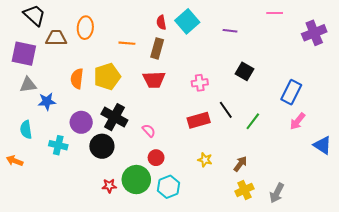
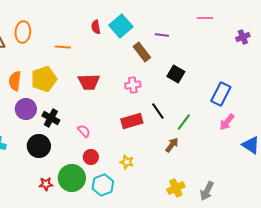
purple cross: (314, 33) -> (243, 37), size x0.6
brown rectangle: (157, 48) -> (142, 52), moved, turned -54
black cross: (114, 117) -> (51, 118), size x0.7
purple circle: (81, 122) -> (26, 109), moved
yellow star: (205, 160) -> (127, 162), moved
brown arrow: (240, 164) -> (172, 145), moved

